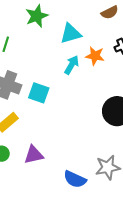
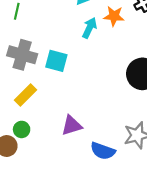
purple triangle: (34, 155) -> (72, 125), moved

